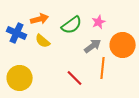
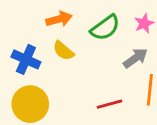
blue cross: (17, 33) -> (26, 59), moved
red line: (75, 78) -> (110, 104), turned -60

